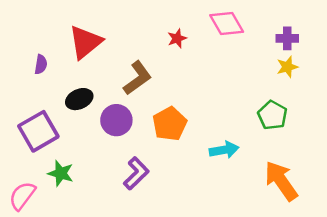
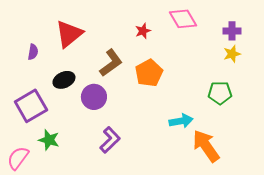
green pentagon: (272, 115) -> (220, 93), turned -30
orange pentagon: (170, 124) -> (149, 73), moved
orange arrow: (281, 181) -> (206, 146), moved

